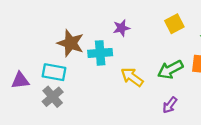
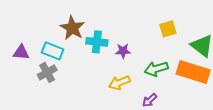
purple star: (121, 28) -> (123, 51), moved
yellow arrow: (132, 77) -> (119, 83), moved, turned -70

